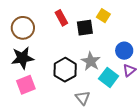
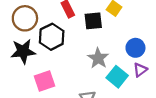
black hexagon: (65, 70) -> (52, 37), moved
pink square: (26, 85) -> (44, 81), moved

